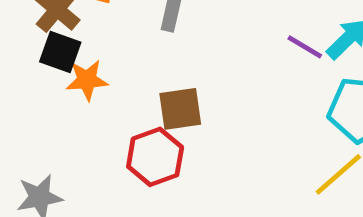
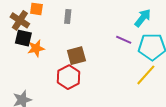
purple line: (305, 47) -> (124, 40), moved

